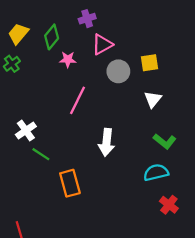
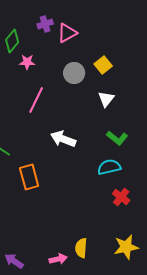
pink triangle: (102, 44) -> (67, 33), moved
yellow square: (150, 63) -> (103, 65), turned -30
white arrow: (107, 142) -> (63, 139), turned 105

